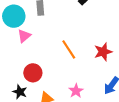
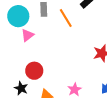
orange line: (69, 49) -> (66, 18), moved

